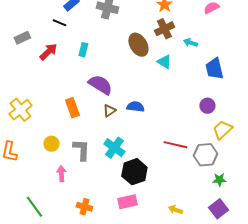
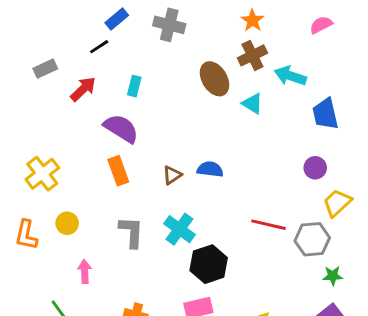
black line: (59, 23) -> (99, 47), turned -56
cyan arrow: (190, 43) -> (290, 76), size x1.5
purple semicircle: (100, 85) -> (121, 128), moved
yellow circle: (51, 144) -> (67, 223), moved
pink arrow: (61, 174) -> (85, 271), moved

